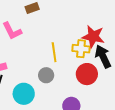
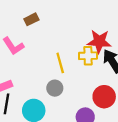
red circle: (87, 74) -> (104, 97), moved

